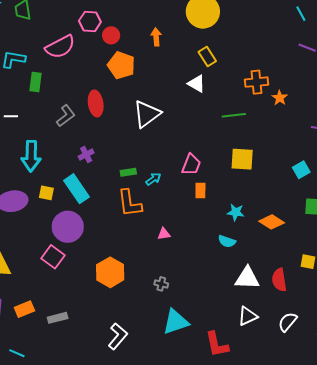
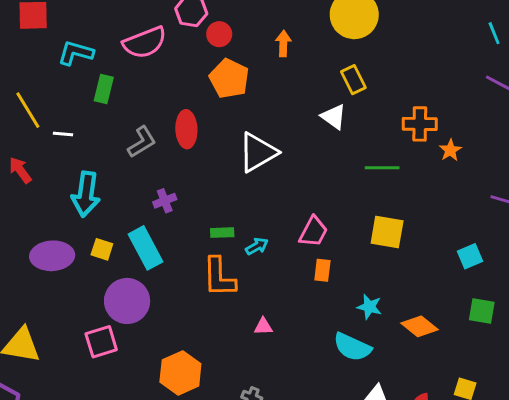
cyan semicircle: (227, 241) -> (352, 347), size x1.5
pink square: (53, 257) -> (101, 342), turned 30

